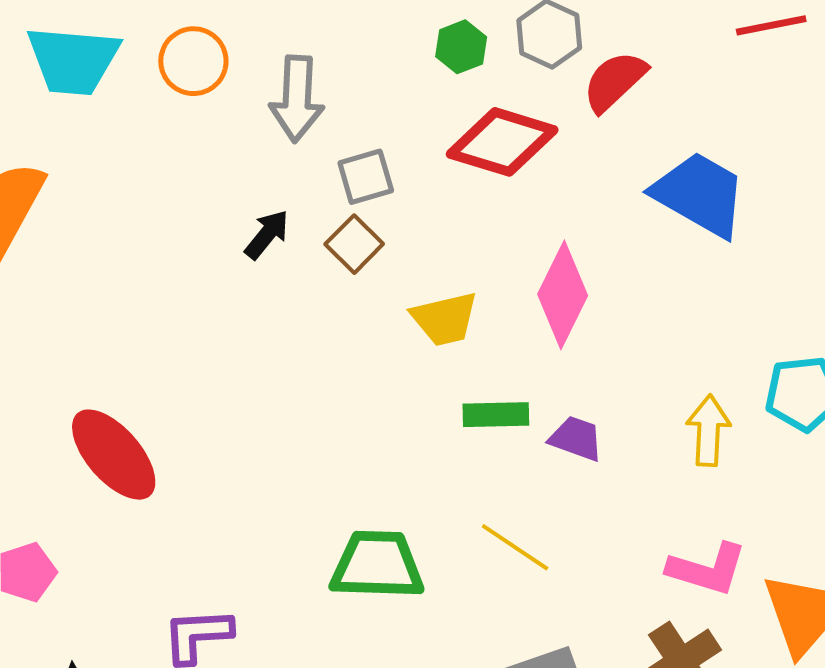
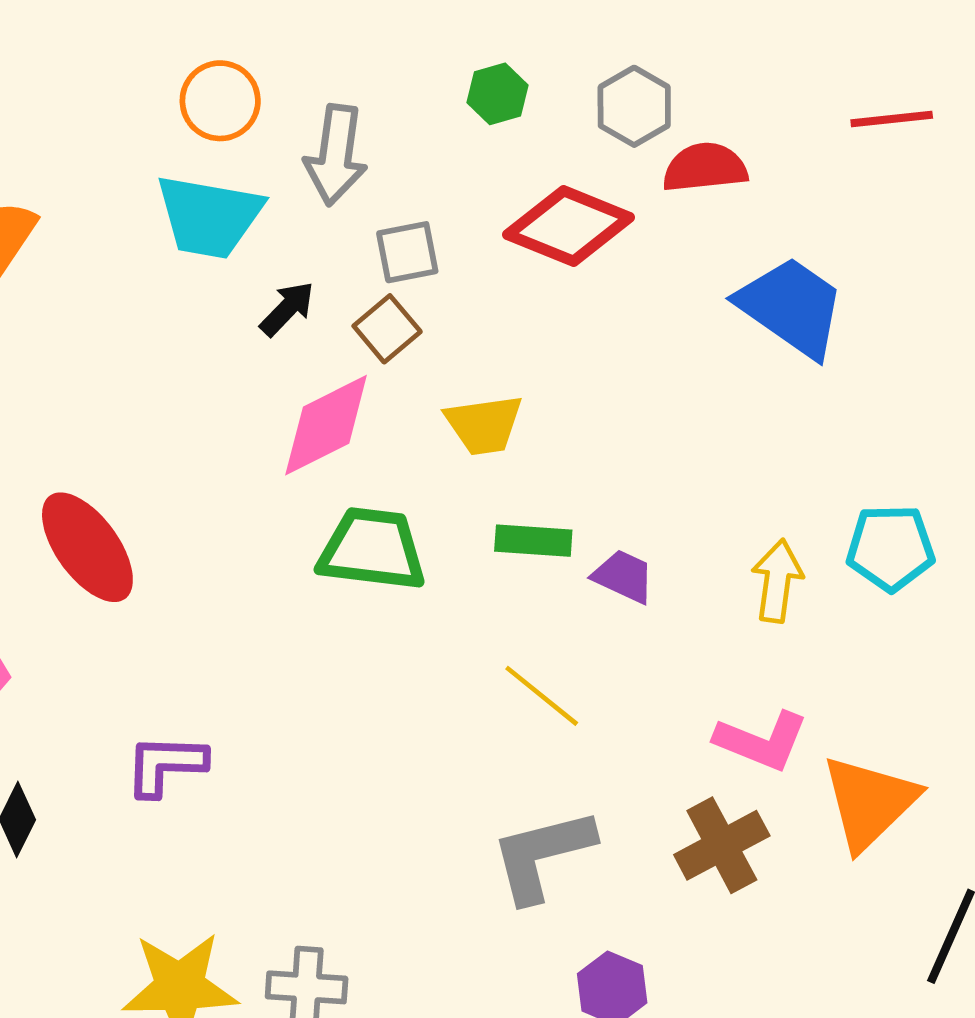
green hexagon: (461, 47) -> (498, 94), moved
cyan trapezoid: (73, 60) -> (209, 216), moved
red semicircle: (615, 81) -> (705, 168), turned 32
pink diamond: (563, 295) -> (326, 425), moved, turned 32
green trapezoid: (377, 565) -> (372, 549), moved

